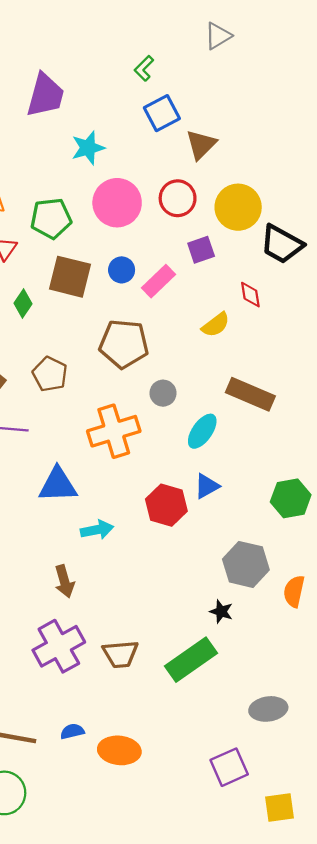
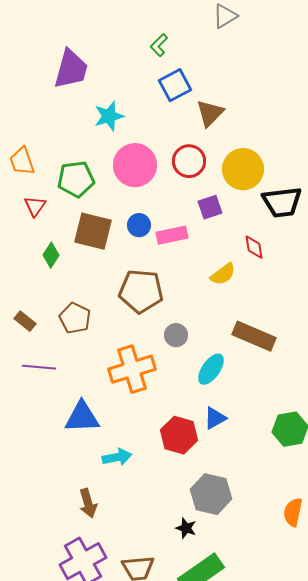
black trapezoid: (282, 244) -> (282, 202), turned -36
pink rectangle: (159, 281) -> (172, 235), turned 32
gray hexagon: (246, 564) -> (211, 494), moved
black star: (221, 612) -> (186, 528), moved

